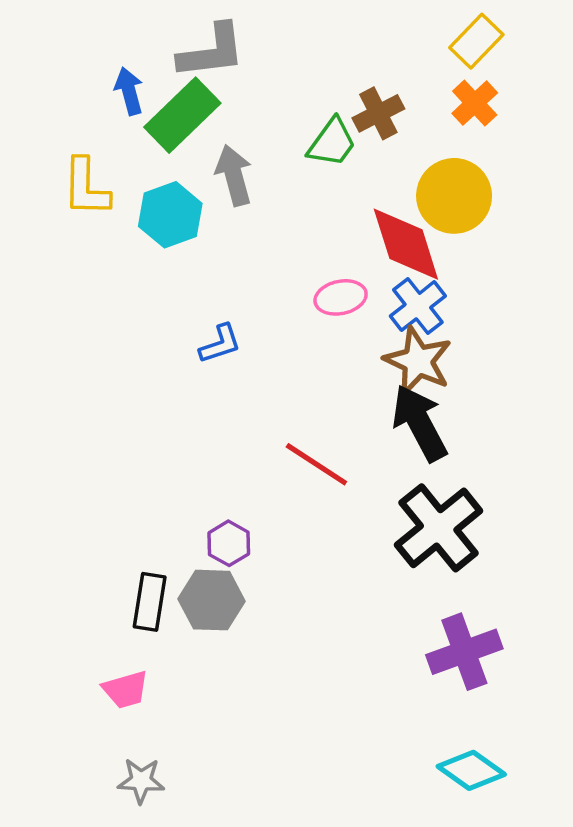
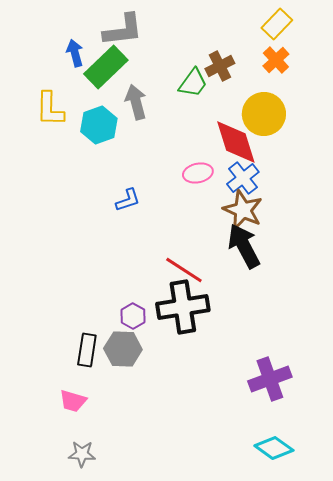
black cross: (439, 528) -> (183, 307), moved, turned 30
pink trapezoid: (126, 690) -> (73, 401), turned 32

